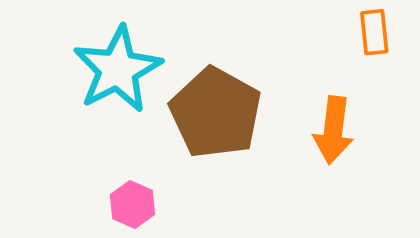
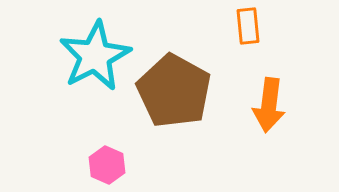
orange rectangle: (374, 32) -> (248, 26), moved

